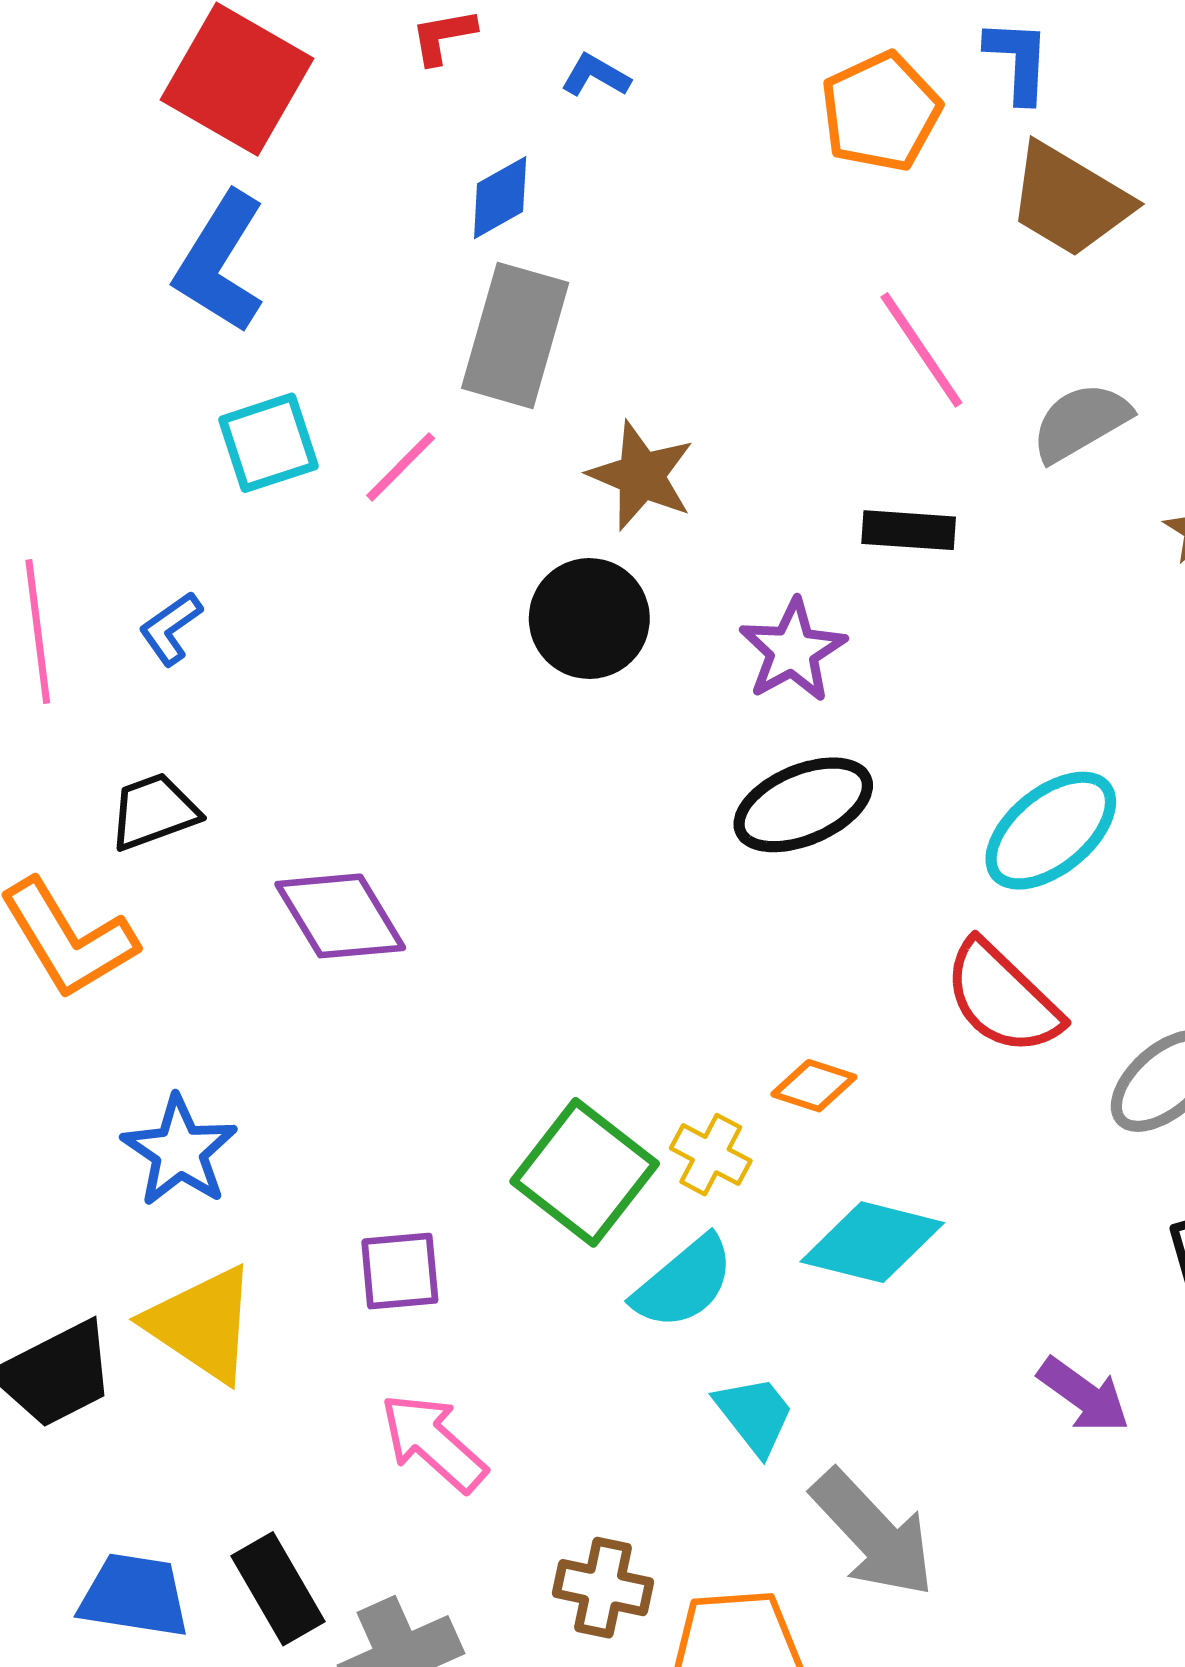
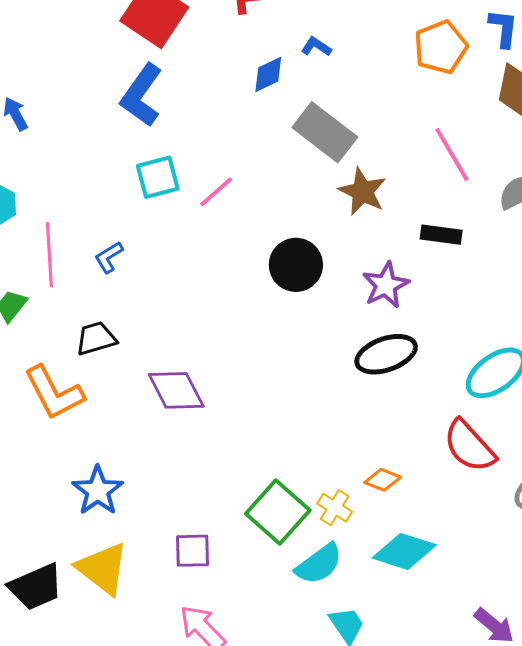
blue L-shape: (596, 76) -> (316, 47), moved
gray rectangle: (515, 335) -> (325, 132), moved, turned -72
brown star: (641, 476) -> (362, 192), moved

